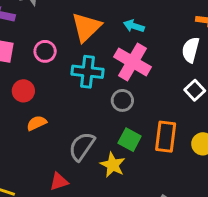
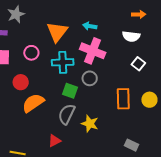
white semicircle: (191, 50) -> (131, 36), turned -90
orange semicircle: (37, 123) -> (33, 103), size x1.6
green square: (130, 140) -> (70, 91), moved

